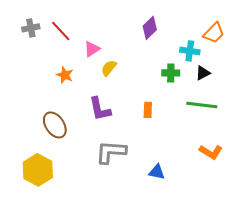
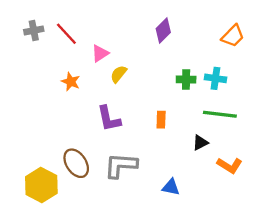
cyan cross: (190, 51) -> (215, 78), moved
black triangle: (203, 73) -> (200, 143), moved
brown ellipse: (55, 125) -> (76, 163), moved

